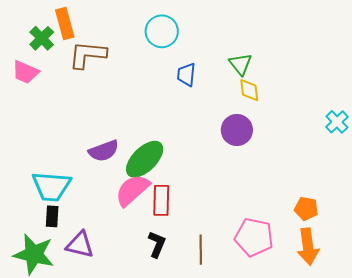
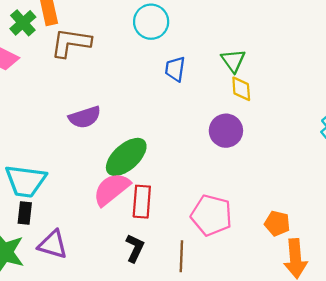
purple semicircle: (104, 151) -> (85, 117), moved
orange pentagon: (306, 209) -> (277, 223), moved
pink pentagon: (254, 237) -> (211, 215), moved

